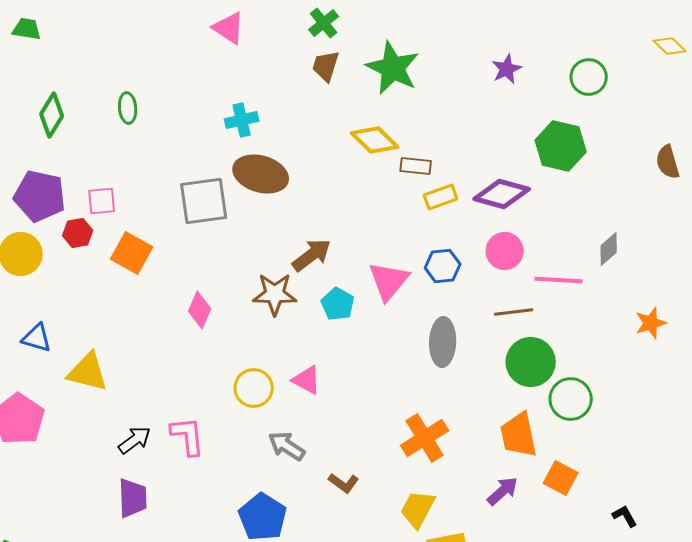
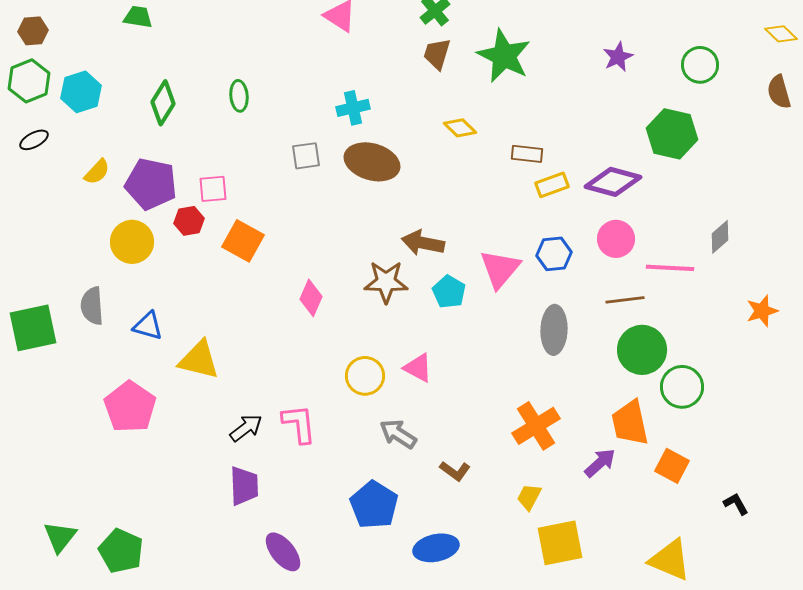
yellow diamond: (375, 140) -> (460, 128), moved, size x0.7
brown semicircle: (668, 162) -> (779, 92), moved
gray square: (204, 201) -> (306, 156), moved, size x0.6
brown arrow: (312, 255) -> (423, 243), turned -132
purple arrow: (503, 491) -> (600, 463), moved
yellow trapezoid: (418, 509) -> (529, 497), size x0.7

